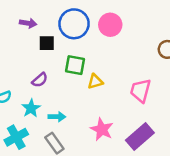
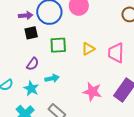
purple arrow: (28, 23) -> (26, 15), moved
yellow triangle: (95, 81) -> (88, 49), moved
cyan arrow: (57, 117) -> (52, 78), moved

